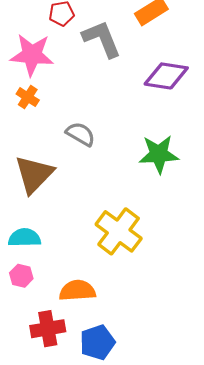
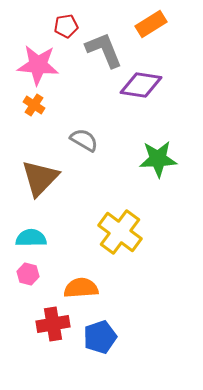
purple diamond: (166, 76) -> (141, 85), moved

